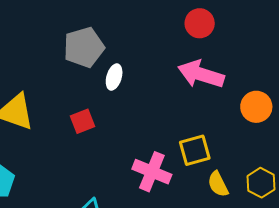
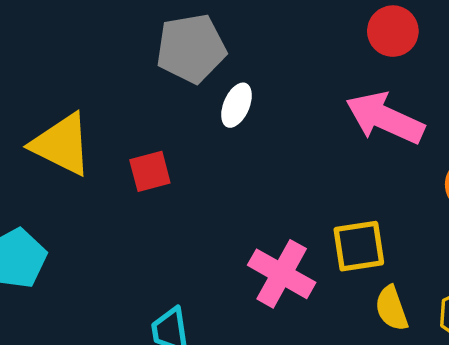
red square: (82, 121) -> (150, 171), moved

